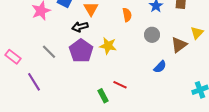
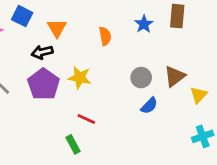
yellow triangle: (197, 33) -> (199, 95), moved
gray circle: (152, 35) -> (141, 78), moved
red line: (120, 85) -> (86, 119), moved

